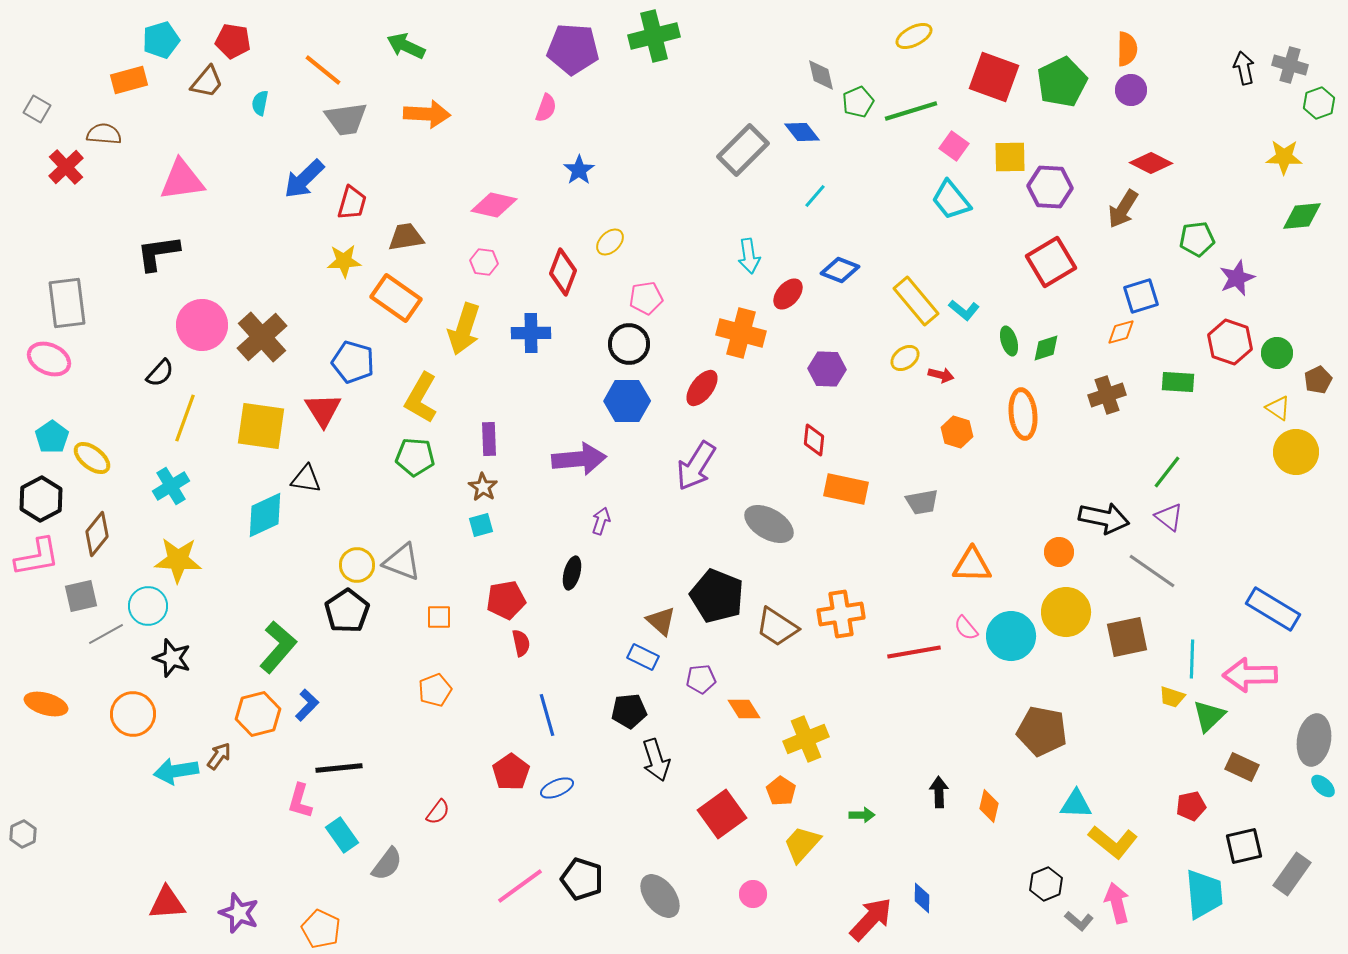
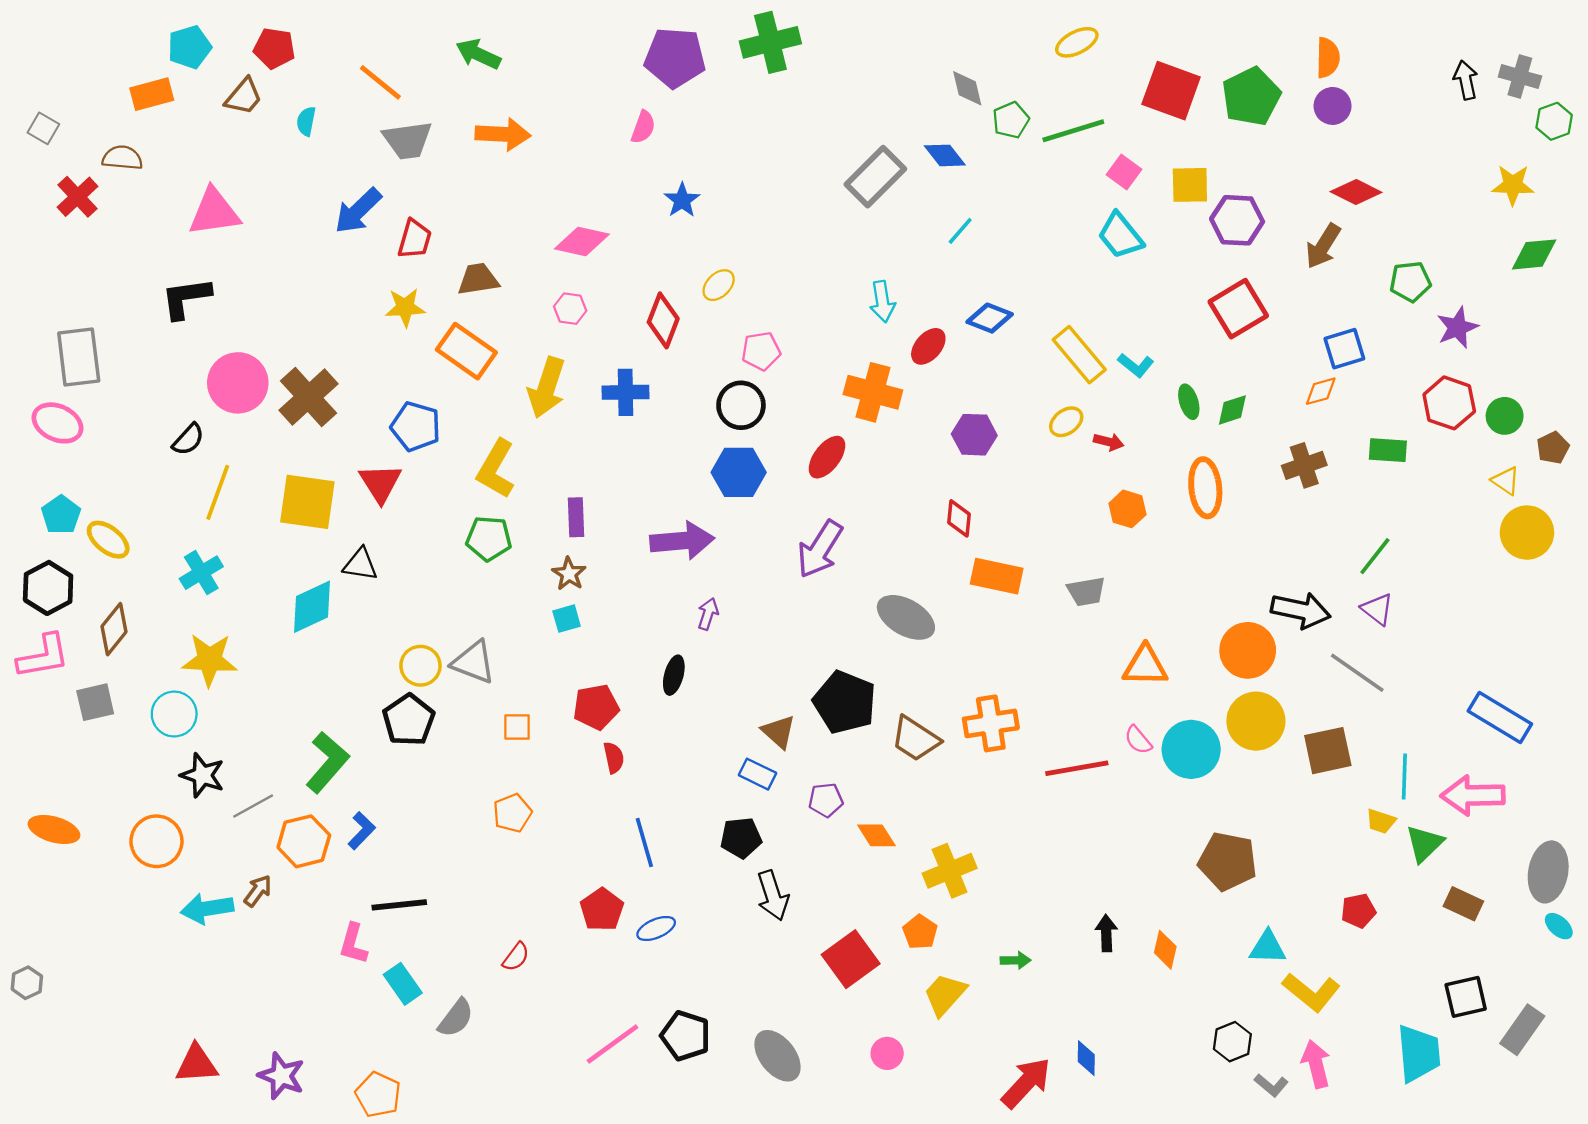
orange circle: (1059, 552) -> (1248, 650), size x1.6
gray line: (106, 634) -> (253, 806), moved
red pentagon: (1191, 806) -> (1358, 911), moved

